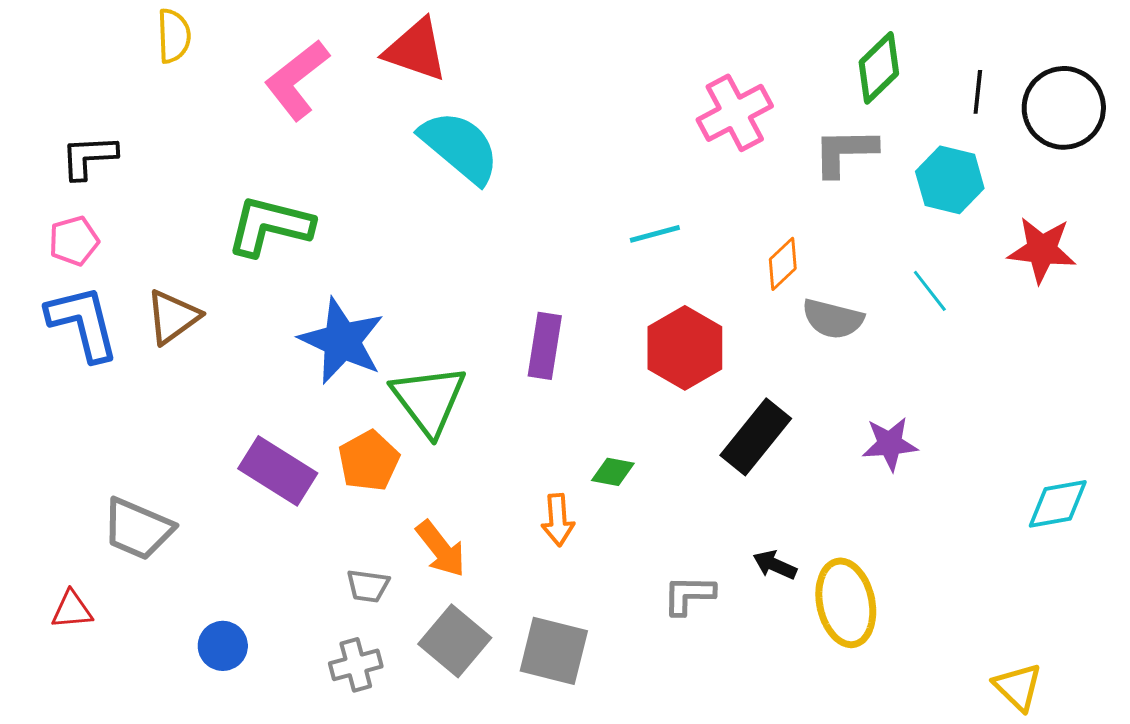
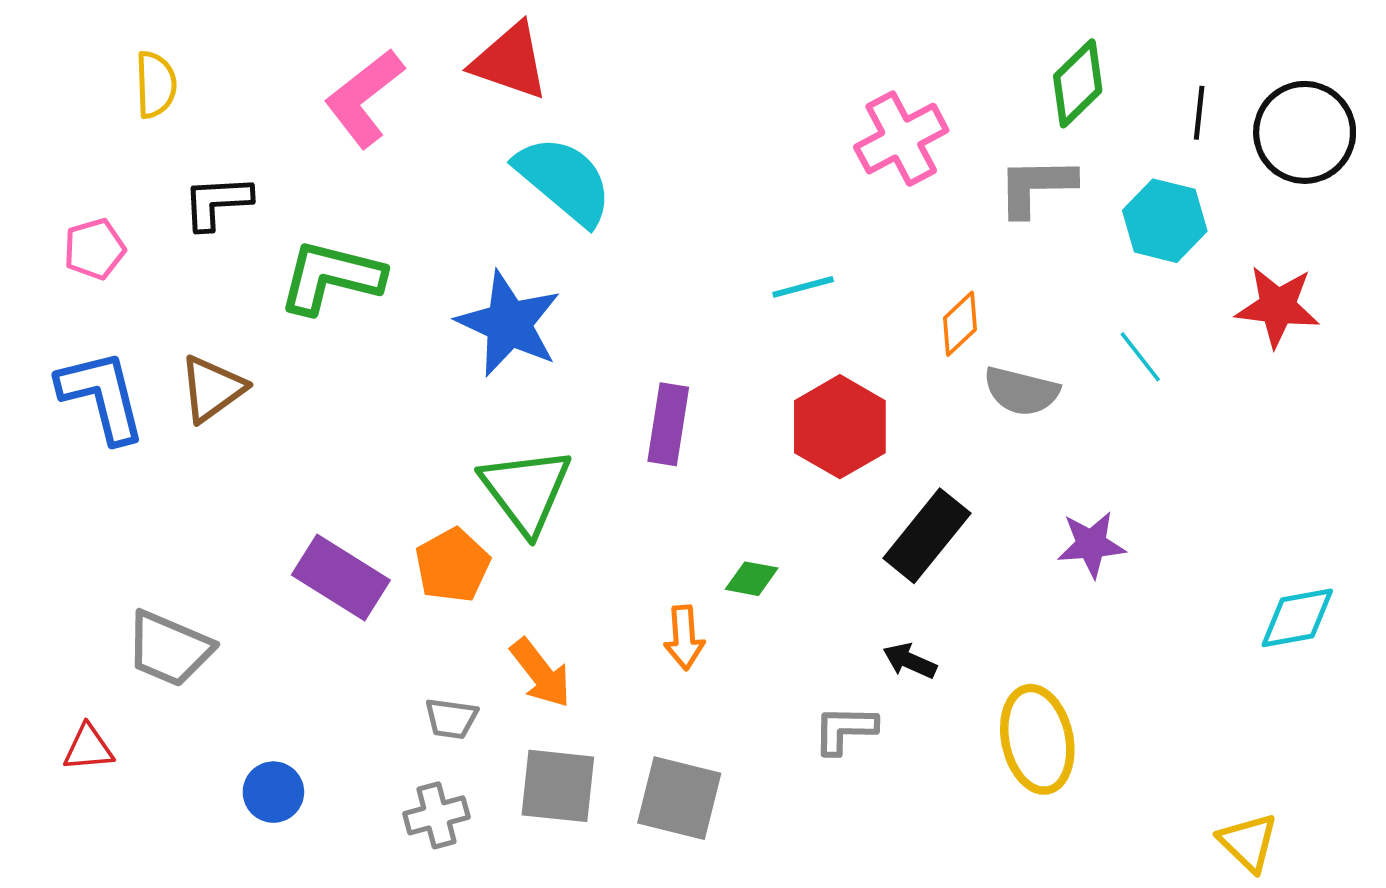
yellow semicircle: (174, 36) -> (156, 85), moved
black L-shape: (89, 157) -> (217, 202), moved
pink pentagon: (74, 241) -> (94, 249), moved
blue star: (342, 341) -> (509, 324), moved
black arrow: (775, 565) -> (910, 661), moved
gray square: (455, 641) -> (558, 786), turned -34

